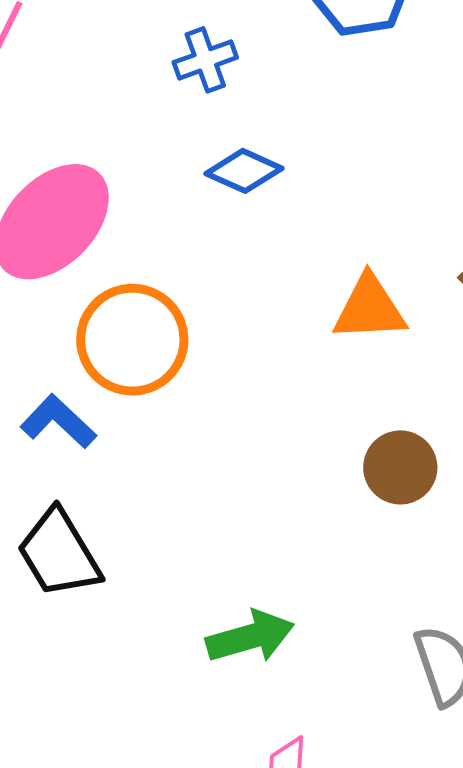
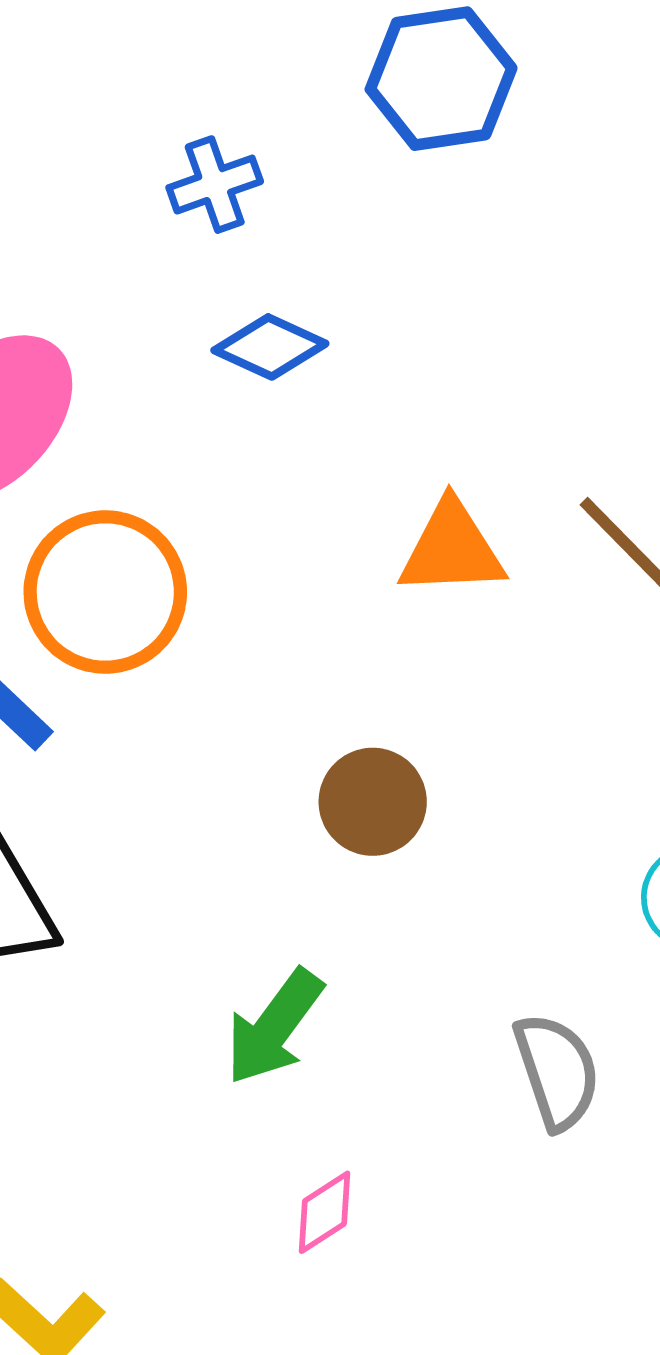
brown circle: (400, 467) -> (373, 802), moved
green arrow: (250, 637) -> (274, 1027), turned 142

